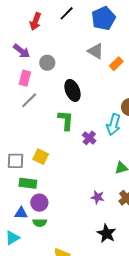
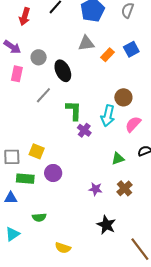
gray triangle: (96, 51) -> (86, 43), turned -36
black ellipse: (73, 90) -> (63, 71), moved
gray line: (29, 100) -> (43, 95), moved
green L-shape: (66, 120) -> (74, 111), moved
purple circle: (39, 203) -> (53, 173), moved
blue triangle: (21, 213) -> (11, 198), moved

